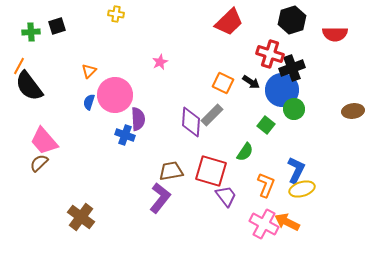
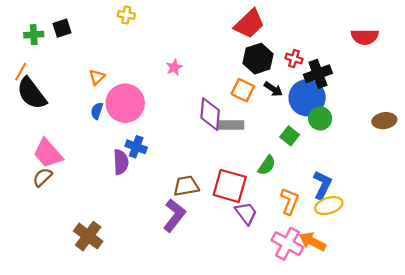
black hexagon: (292, 20) -> (258, 59), moved
red cross: (270, 54) -> (294, 59), size x0.6
gray rectangle: (212, 115) -> (231, 125), turned 45
purple semicircle: (138, 119) -> (121, 162), moved
purple diamond: (191, 122) -> (210, 114), moved

